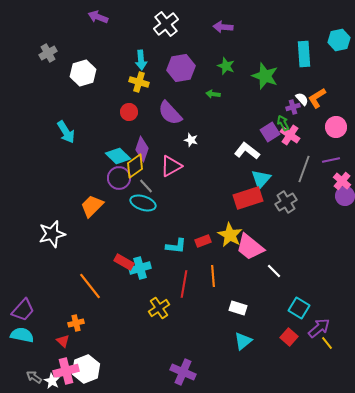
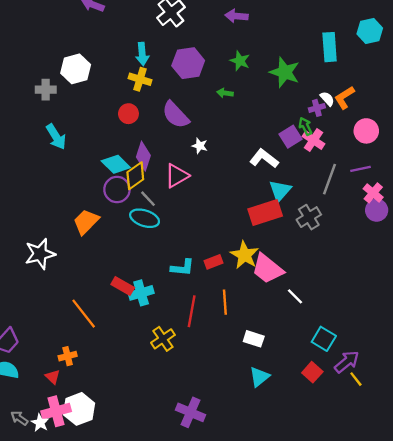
gray cross: (48, 53) -> (46, 90), moved, turned 30

